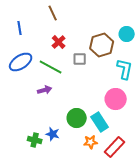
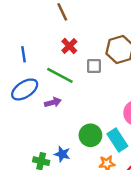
blue line: (20, 28) -> (23, 54), moved
blue ellipse: (21, 62) -> (25, 89), moved

